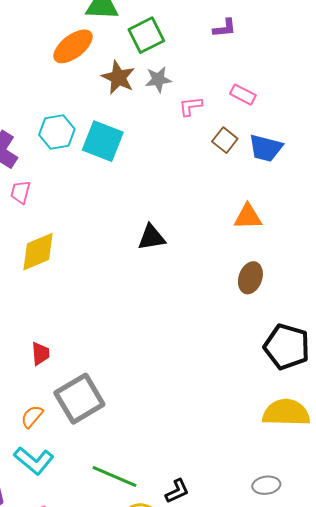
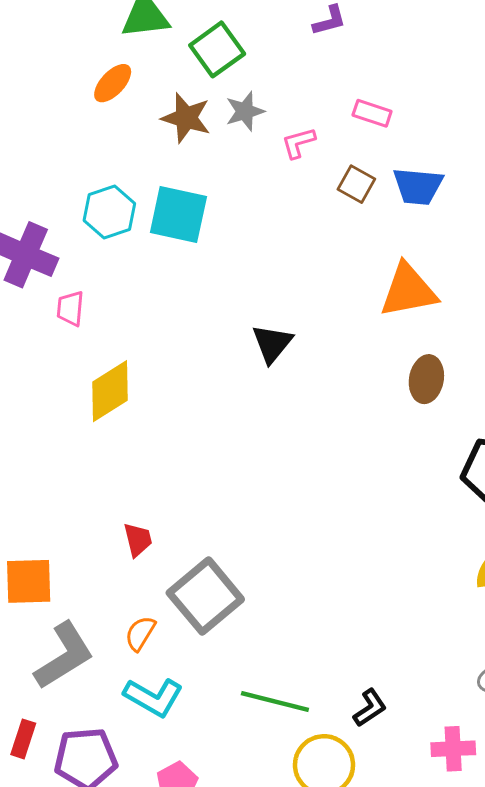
orange ellipse: (73, 46) -> (113, 83), size x0.7
orange triangle: (248, 217) -> (408, 290), size x1.4
black triangle: (151, 237) -> (272, 343), turned -32

